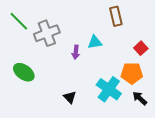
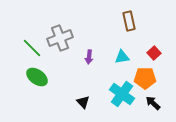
green line: (19, 21) -> (32, 48), moved
cyan triangle: (95, 42) -> (122, 57), moved

